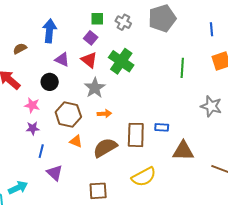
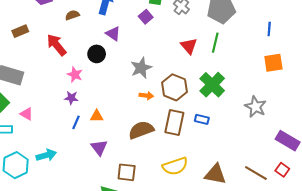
red triangle: (89, 60) -> (189, 46), moved
green cross: (121, 61) -> (212, 85), moved
green line: (182, 68) -> (215, 43), moved
brown hexagon: (68, 114) -> (174, 87), moved
orange triangle: (76, 141) -> (97, 116), moved, turned -32
brown triangle: (183, 151) -> (215, 174), moved
purple triangle: (55, 173) -> (99, 148), moved

